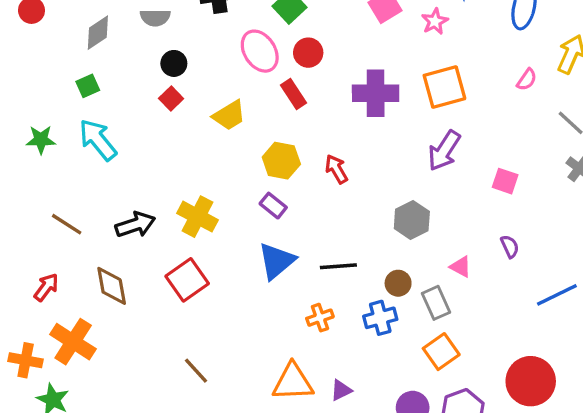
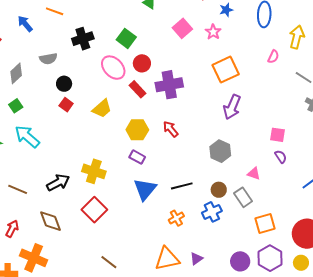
purple cross: (376, 93) -> (169, 85), moved
pink square: (505, 181) -> (277, 135), moved
orange square: (441, 352) -> (265, 223), moved, turned 30

